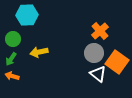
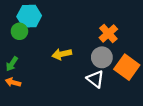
green circle: (13, 39) -> (19, 31), moved
yellow arrow: (39, 52) -> (62, 54), moved
white triangle: (98, 74) -> (95, 79), moved

